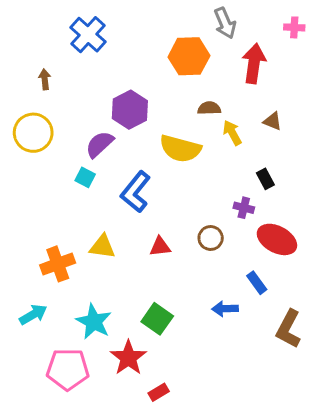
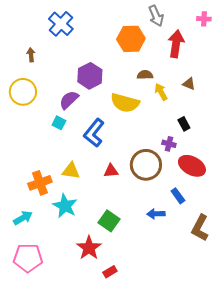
brown circle: (211, 238) -> (146, 165), size x1.8
cyan star: (94, 322) -> (65, 206), moved
pink pentagon: (68, 369) -> (28, 258), moved

